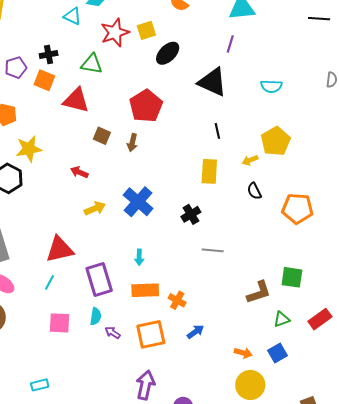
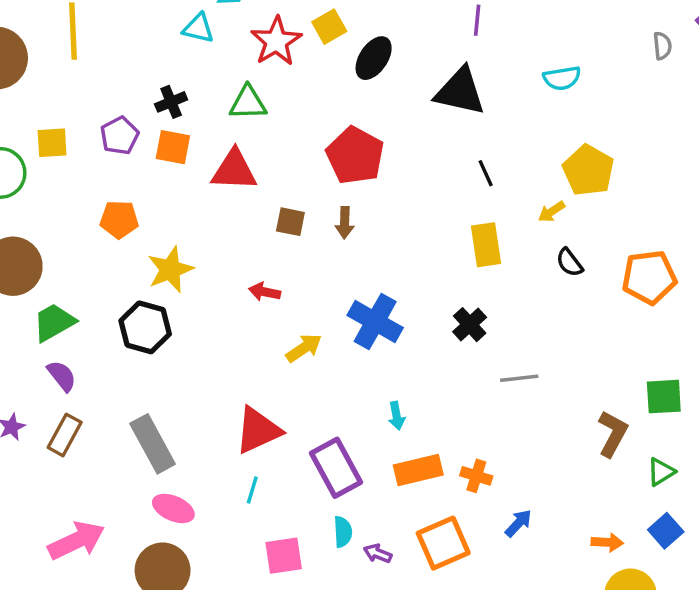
brown L-shape: (259, 292) -> (613, 434), turned -32

